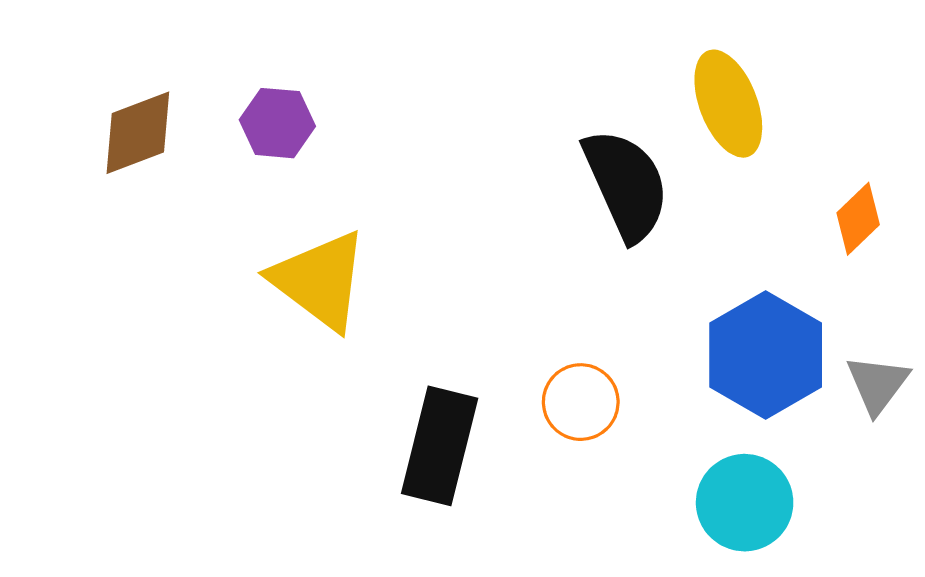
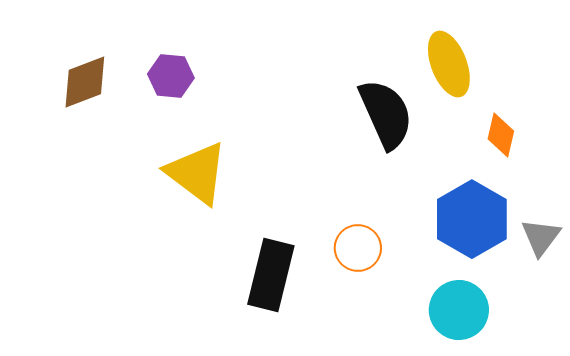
orange diamond: (858, 219) -> (501, 135), moved, turned -33

